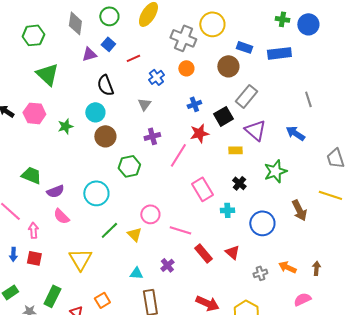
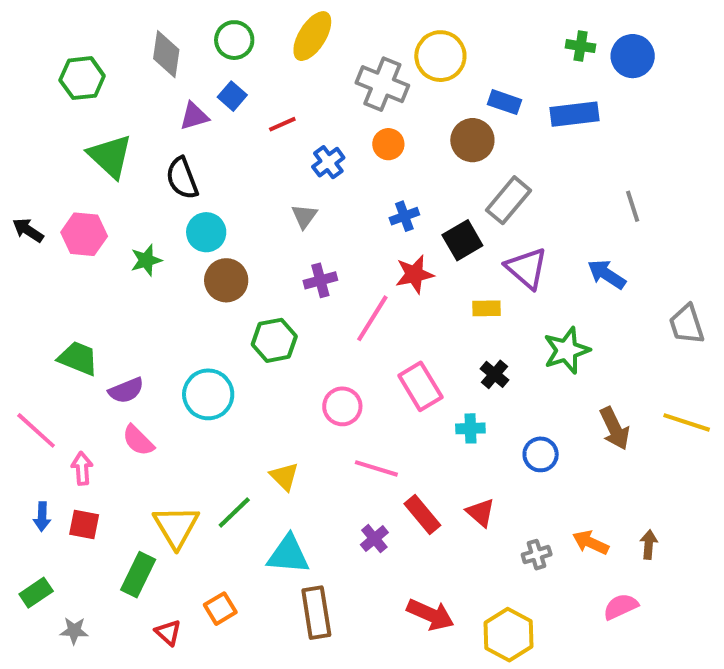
black semicircle: (105, 85) -> (182, 178), moved
yellow line: (330, 195) -> (687, 422), moved
pink circle: (150, 214) -> (342, 406), moved
blue circle: (262, 223) -> (541, 454), size x0.7
green line: (109, 230) -> (234, 513), moved
purple cross: (167, 265) -> (374, 539), moved
cyan triangle: (136, 273) -> (288, 555), size x1.6
green rectangle: (52, 296) -> (138, 575), moved

